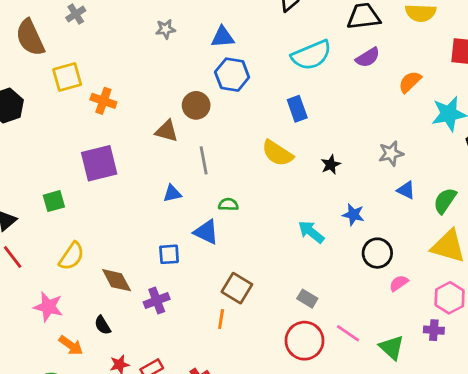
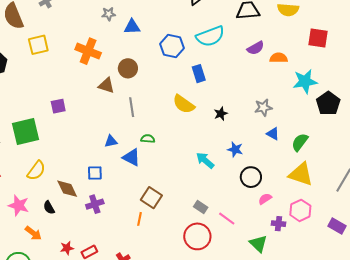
blue triangle: (223, 37) -> (132, 27), moved
purple semicircle: (368, 57) -> (256, 48), moved
blue hexagon: (232, 75) -> (172, 46), moved
orange semicircle: (410, 82) -> (279, 58), turned 42
orange cross: (103, 101) -> (88, 51), moved, size x1.4
purple square: (99, 163) -> (58, 106), size x0.6
blue triangle: (172, 193) -> (111, 141), moved
green square: (54, 201) -> (26, 131), size x1.8
blue square: (169, 254) -> (95, 173), moved
black semicircle: (103, 325) -> (49, 208), moved
purple cross: (434, 330) -> (279, 224), moved
pink line: (348, 333) -> (227, 219), moved

